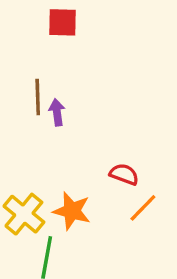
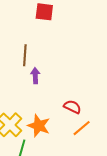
purple arrow: (57, 112) -> (35, 76), moved

